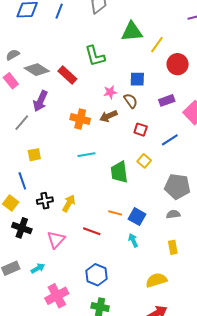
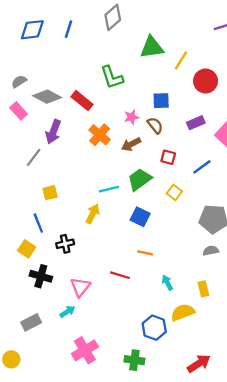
orange cross: (80, 119) -> (100, 135), moved, turned 30
green trapezoid: (119, 172) -> (140, 179), moved, turned 65
yellow arrow: (69, 203) -> (93, 214), moved
blue square: (137, 217) -> (140, 217), moved
yellow rectangle: (173, 247) -> (203, 289), moved
cyan arrow: (38, 268) -> (67, 312), moved
blue hexagon: (97, 275) -> (154, 328), moved
yellow semicircle: (156, 280) -> (183, 312), moved

